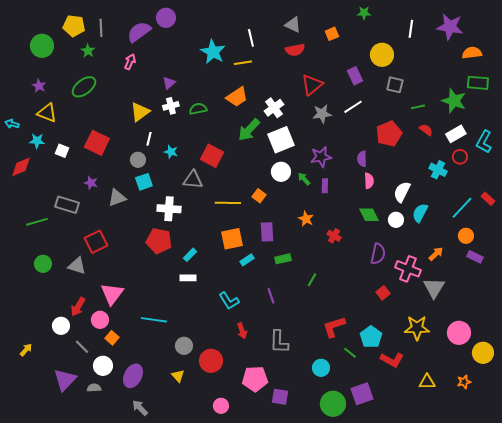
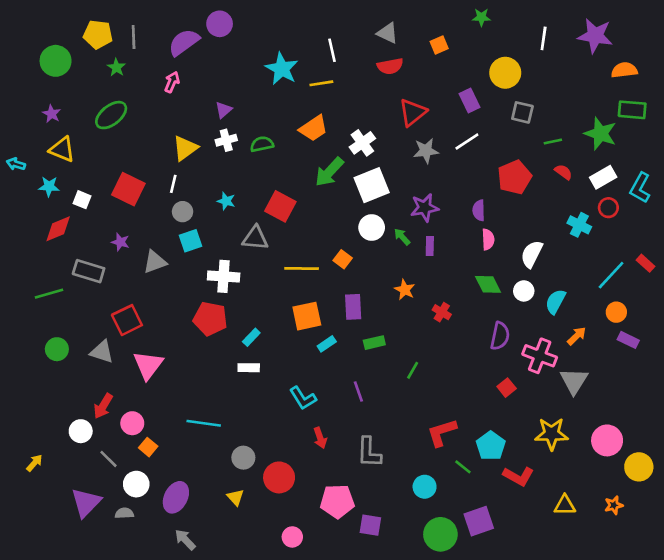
white line: (149, 139) -> (173, 184), moved
red diamond: (21, 167) -> (58, 229), moved
cyan semicircle: (420, 213) -> (555, 302), moved
pink triangle: (112, 294) -> (148, 365), moved

